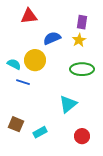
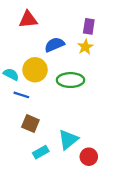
green ellipse: (82, 69) -> (70, 80), moved
cyan triangle: (68, 104) -> (68, 140), moved
brown square: (16, 124) -> (30, 124), moved

